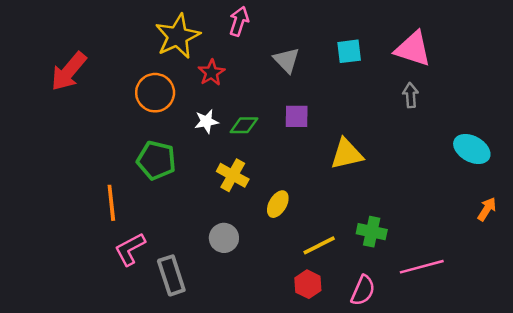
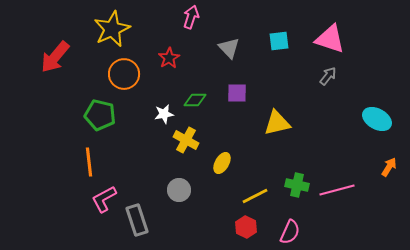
yellow star: (178, 36) -> (112, 29), moved
gray arrow: (410, 95) -> (328, 76), turned 42
white star: (206, 121) -> (164, 114), moved
green pentagon: (156, 160) -> (100, 115), moved
pink line: (422, 267) -> (337, 190), moved

